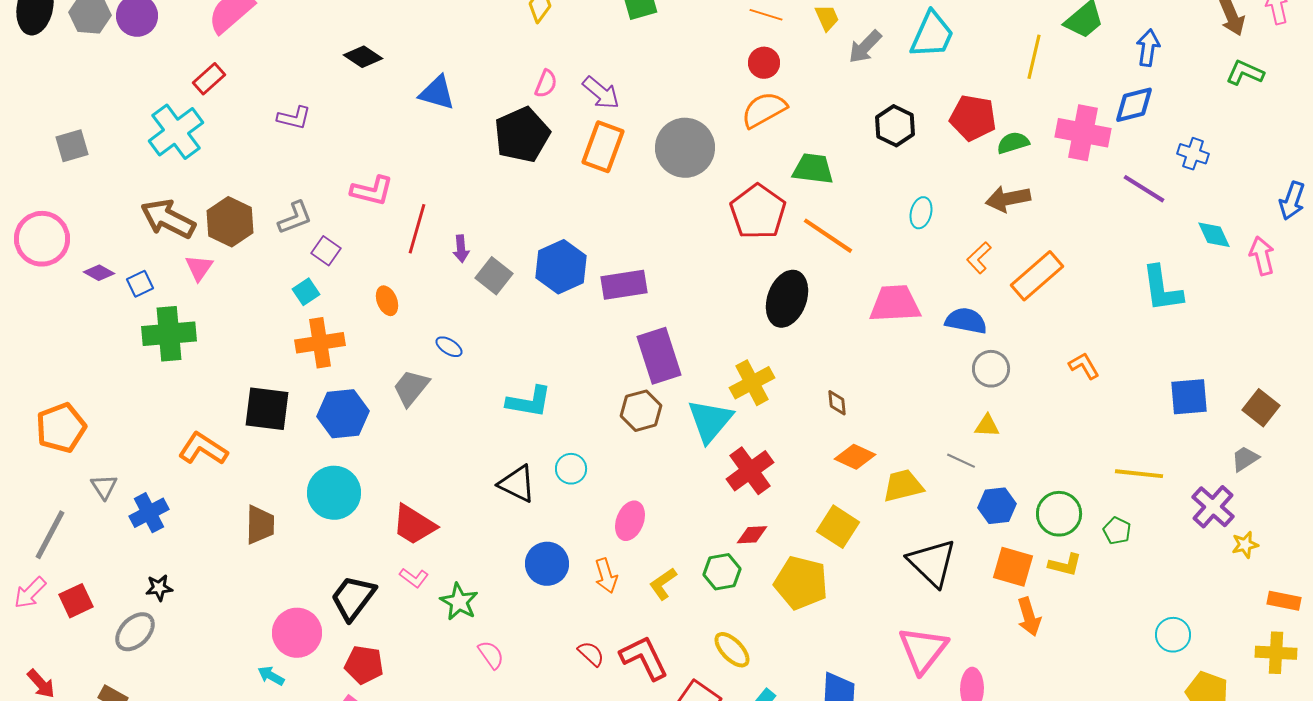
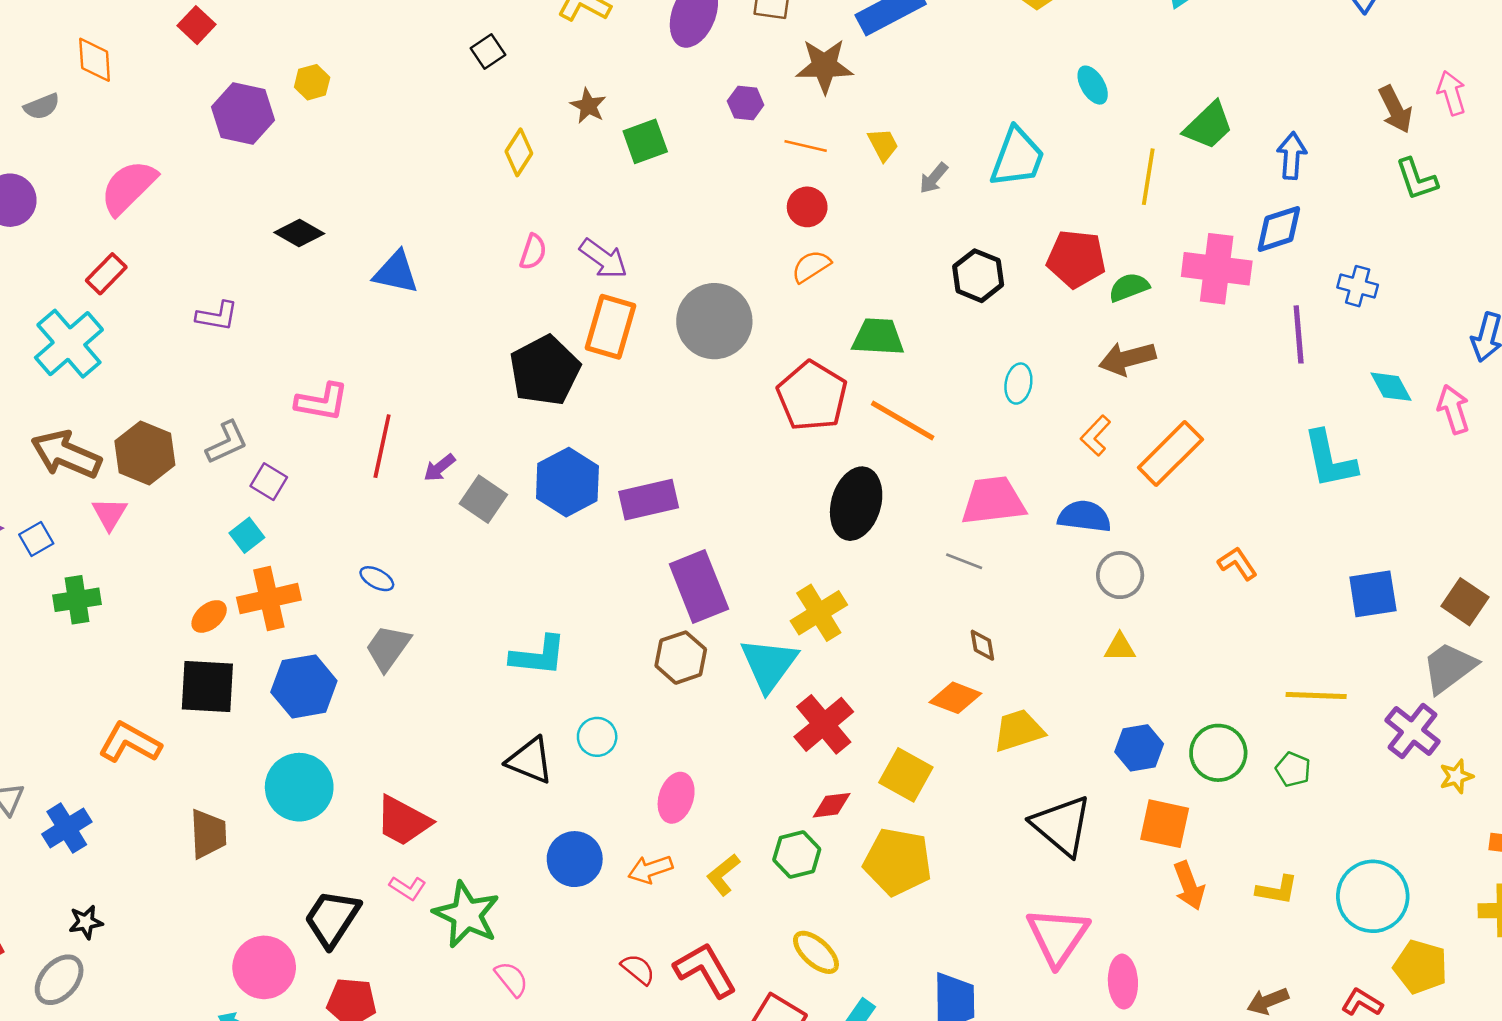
gray arrow: (865, 47) -> (934, 178), size x0.7
green L-shape: (1245, 73) -> (1417, 179), turned -129
orange semicircle: (764, 110) -> (811, 266), size x0.7
black pentagon: (522, 135) -> (545, 371), moved
purple line: (1144, 189) -> (1299, 334), turned 57
purple arrow: (461, 249) -> (439, 468), turned 60
orange ellipse: (387, 301) -> (209, 616), moved, turned 76
green cross: (169, 334) -> (77, 600), size x0.7
blue ellipse: (449, 347) -> (377, 579), moved
brown diamond: (837, 403) -> (982, 645), moved
gray trapezoid: (1245, 459) -> (1449, 668), size x1.6
gray line: (961, 461) -> (964, 561), moved
yellow square: (838, 527) -> (906, 775), moved
yellow L-shape: (1065, 565) -> (1277, 890), moved
orange arrow: (606, 576) -> (650, 869), turned 92
green star: (459, 602) -> (467, 915), size x1.4
cyan circle: (1173, 635) -> (1373, 896), size x1.6

